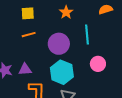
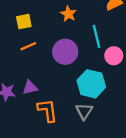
pink circle: (98, 64) -> (114, 56), moved
cyan hexagon: (62, 72) -> (91, 84), moved

